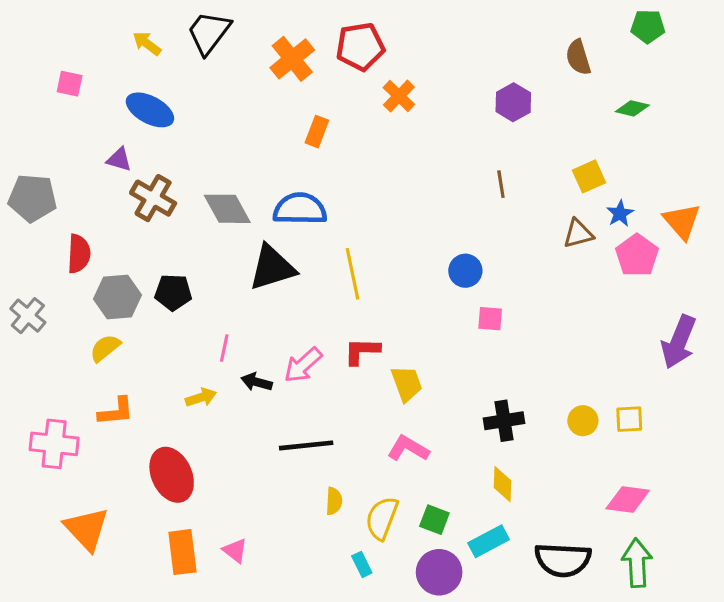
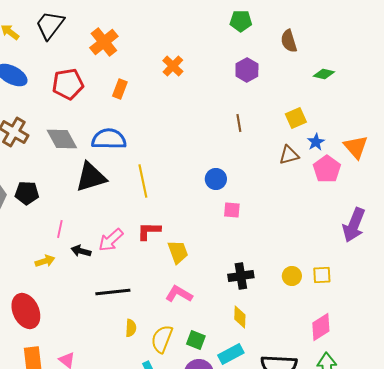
green pentagon: (648, 26) -> (241, 21), moved
red pentagon: (360, 47) -> (68, 84), moved
pink diamond: (628, 500) -> (321, 327), turned -40

